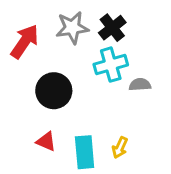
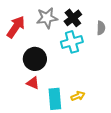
gray semicircle: (140, 85) -> (101, 28), moved, turned 96
red triangle: (46, 141) -> (33, 83), moved
yellow arrow: (120, 148) -> (78, 96), turned -136

